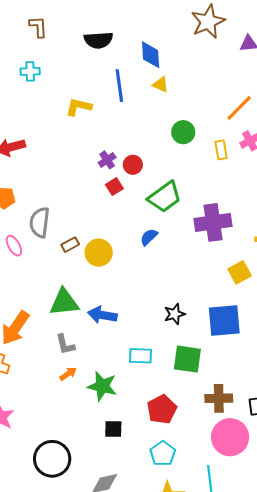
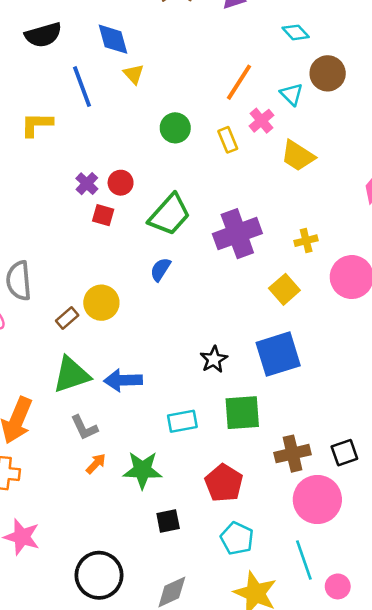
yellow triangle: (160, 84) -> (134, 74), turned 36
red square: (114, 187) -> (103, 215), turned -30
brown rectangle: (70, 245) -> (67, 318), moved

